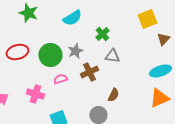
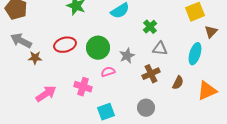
gray star: (75, 51) -> (127, 56), moved
cyan ellipse: (160, 71) -> (195, 54), moved, turned -55
brown cross: (89, 72) -> (151, 74), moved
brown semicircle: (113, 95) -> (178, 83), moved

